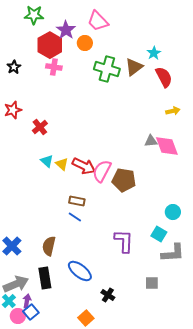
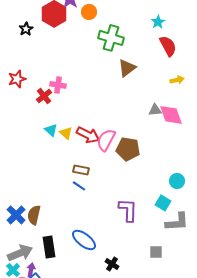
black star: (14, 67) -> (26, 29), moved
pink cross: (54, 67) -> (58, 85), moved
brown triangle: (134, 67) -> (127, 68), moved
brown semicircle: (49, 246) -> (34, 215), moved

